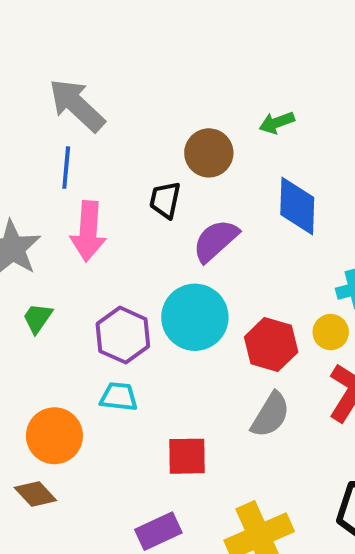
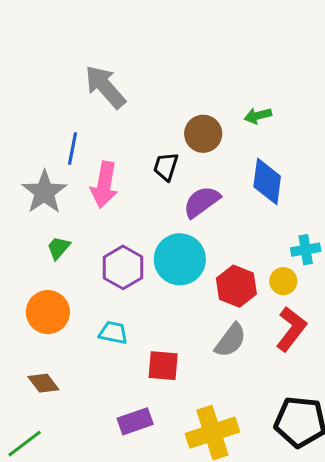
blue line: (66, 168) -> (72, 149), moved
cyan trapezoid: (119, 397) -> (113, 333), moved
orange circle: (54, 436) -> (48, 312), moved

